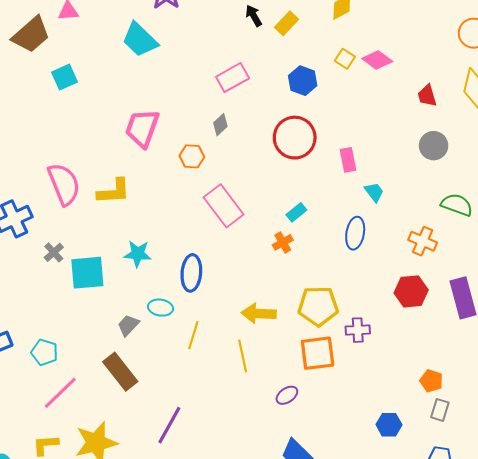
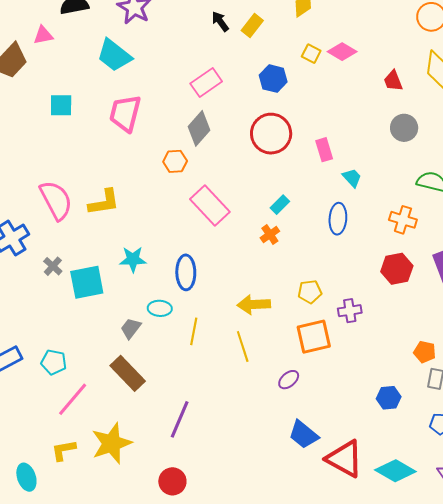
cyan square: (65, 77) -> (61, 105), moved, turned 30
gray diamond: (220, 125) -> (199, 128), size x1.6
pink trapezoid: (142, 128) -> (125, 113), moved
yellow pentagon: (318, 306) -> (310, 292), size x0.6

